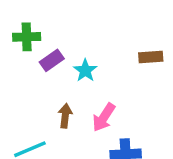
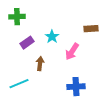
purple rectangle: (52, 60) -> (27, 43), moved
pink arrow: (104, 117) -> (72, 52), moved

